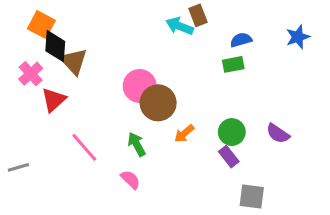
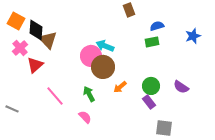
orange square: (41, 25) -> (16, 21), moved
cyan arrow: (180, 26) -> (105, 46), moved
blue star: (298, 37) -> (193, 36), moved
gray line: (18, 167) -> (12, 109), turned 40

